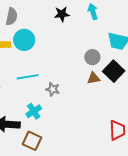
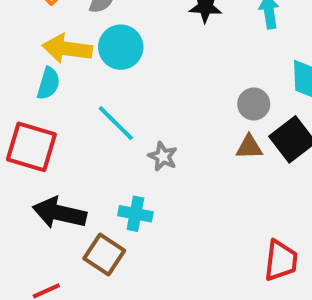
cyan line: (28, 77) -> (116, 123), turned 45
cyan cross: (34, 111) -> (135, 214), moved, turned 35

